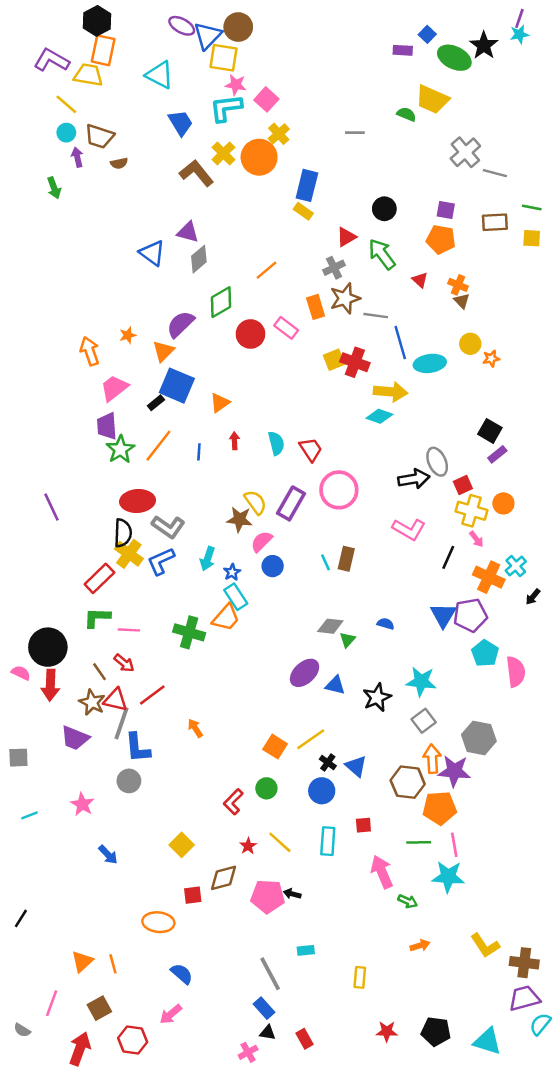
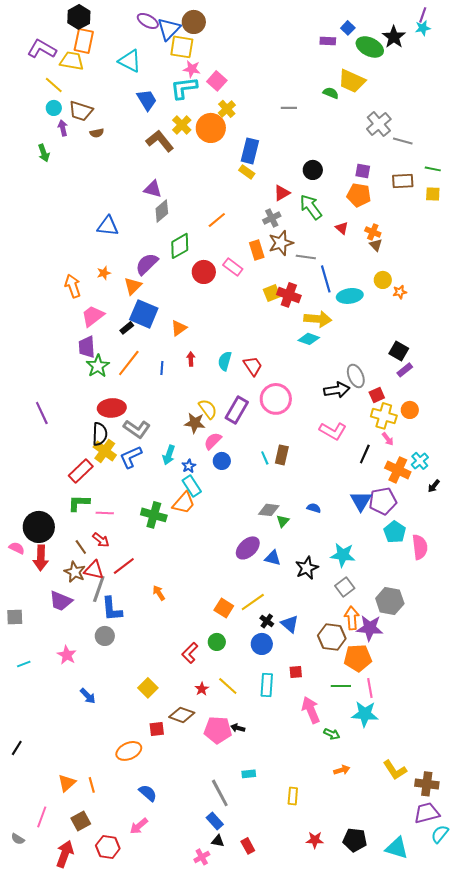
blue triangle: (152, 253) -> (108, 226), moved, turned -30
cyan semicircle: (276, 443) -> (225, 361), turned -150
brown diamond: (223, 878) -> (182, 715), turned 35
orange ellipse: (158, 922) -> (129, 751), turned -30

